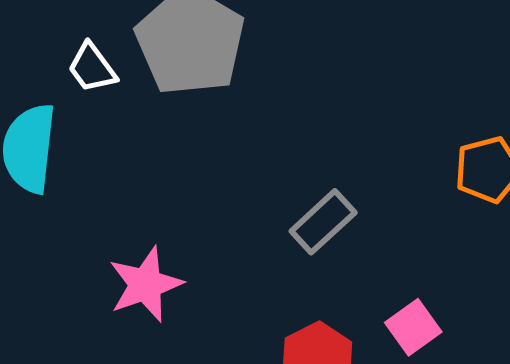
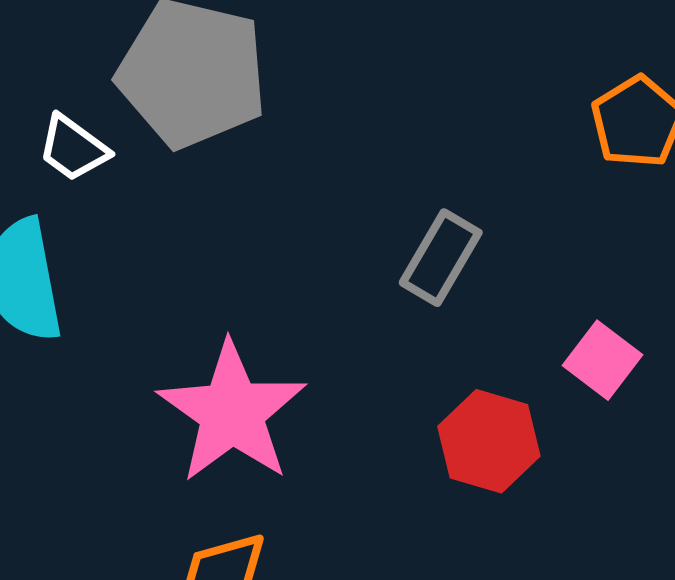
pink star: (146, 284) -> (232, 412), size x1.4

